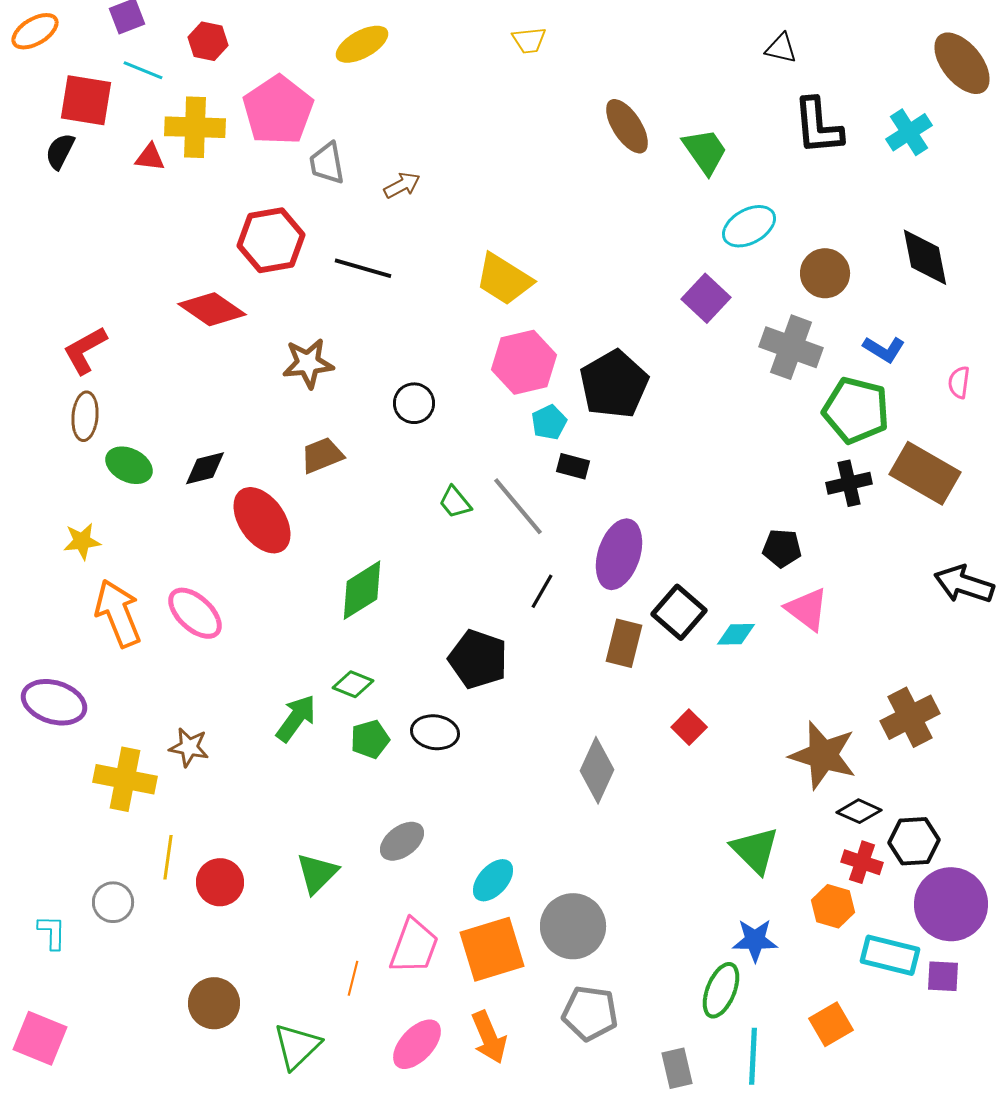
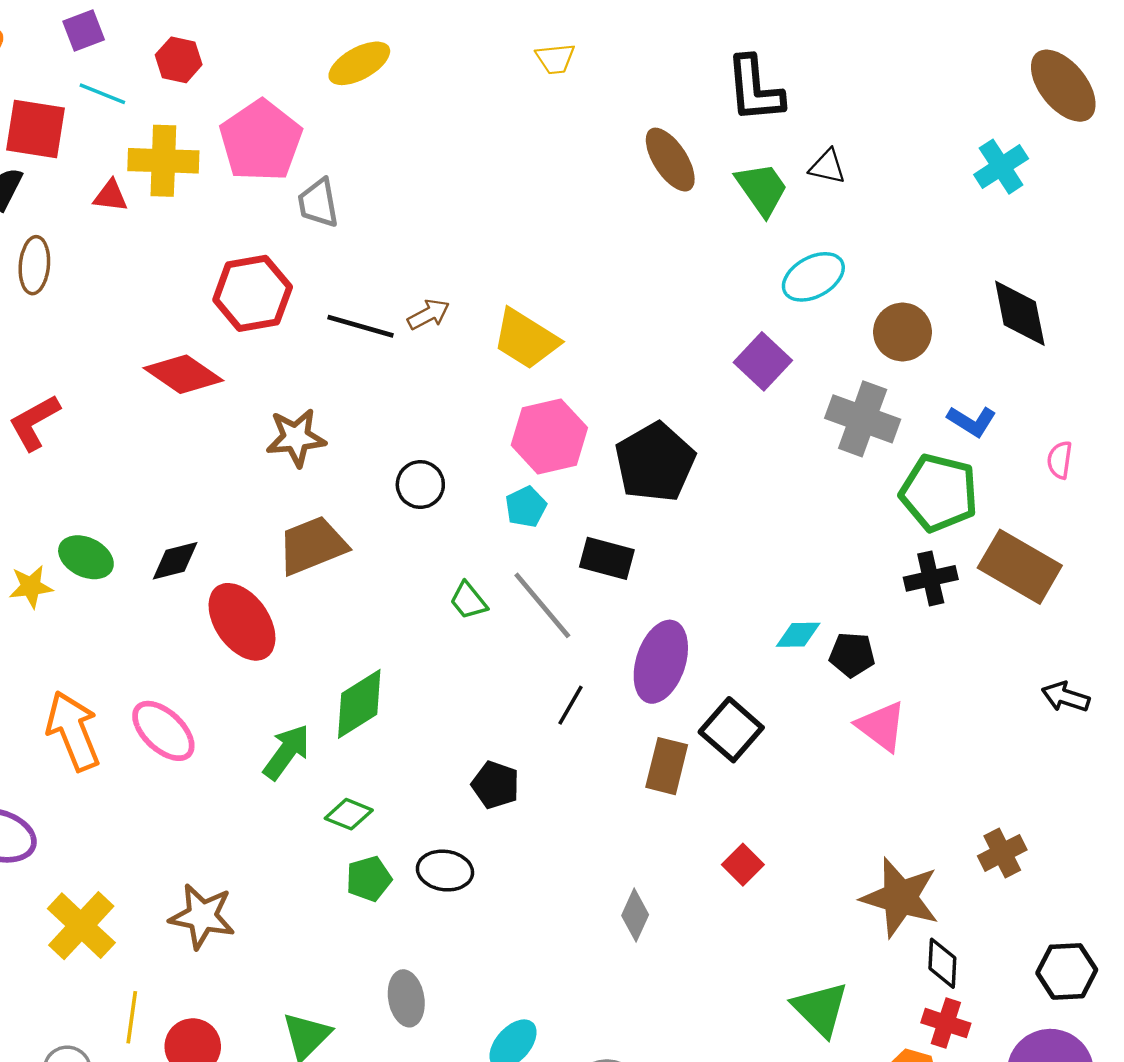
black triangle: (781, 48) -> (827, 167), moved
black L-shape: (818, 126) -> (755, 89), moved
brown arrow: (402, 185) -> (429, 314), moved
brown ellipse: (85, 416) -> (34, 265), moved
cyan pentagon: (549, 422) -> (526, 507), moved
brown trapezoid: (322, 455) -> (312, 546), size x1.4
black rectangle: (573, 466) -> (607, 558), size x1.4
yellow star: (82, 541) -> (31, 587), moved
black arrow: (964, 584) -> (1066, 697), size x0.7
cyan diamond: (736, 634) -> (798, 635), moved
black pentagon: (478, 659) -> (495, 785), size x0.7
brown cross: (910, 717) -> (1002, 853), size x0.7
green arrow: (296, 718) -> (287, 752), moved
brown star: (189, 747) -> (202, 916), moved, size x1.4
gray diamond: (597, 770) -> (635, 915), size x0.7
yellow cross: (125, 779) -> (81, 926), turned 32
black diamond: (859, 811) -> (942, 963), turned 69
gray ellipse: (402, 841) -> (406, 998), turned -63
black hexagon: (914, 841) -> (1067, 971), moved

